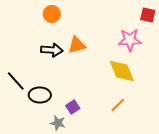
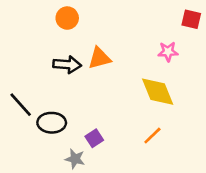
pink star: (130, 40) -> (168, 52), size x0.7

